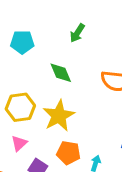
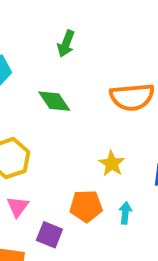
yellow star: (59, 116) -> (112, 164), moved, size x0.6

